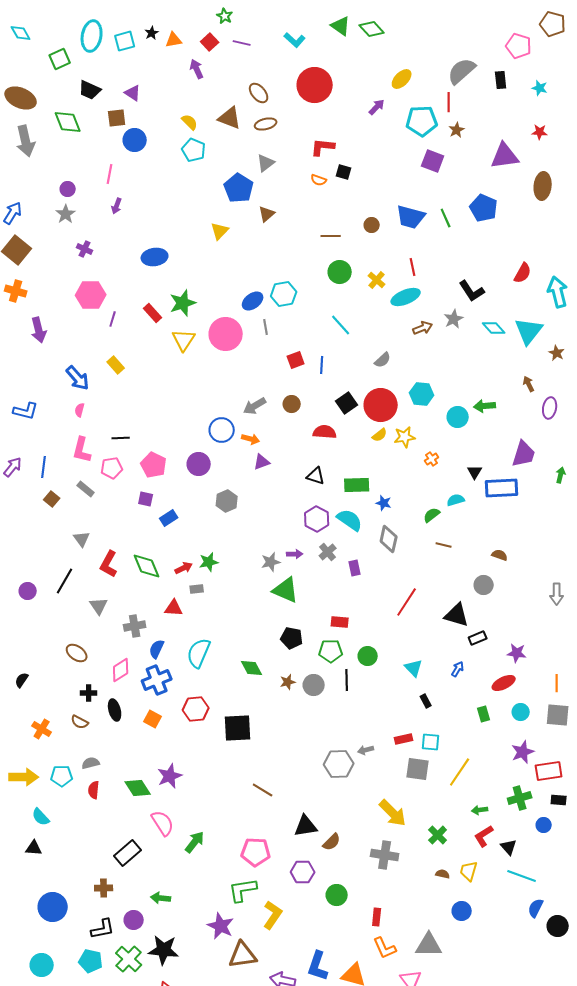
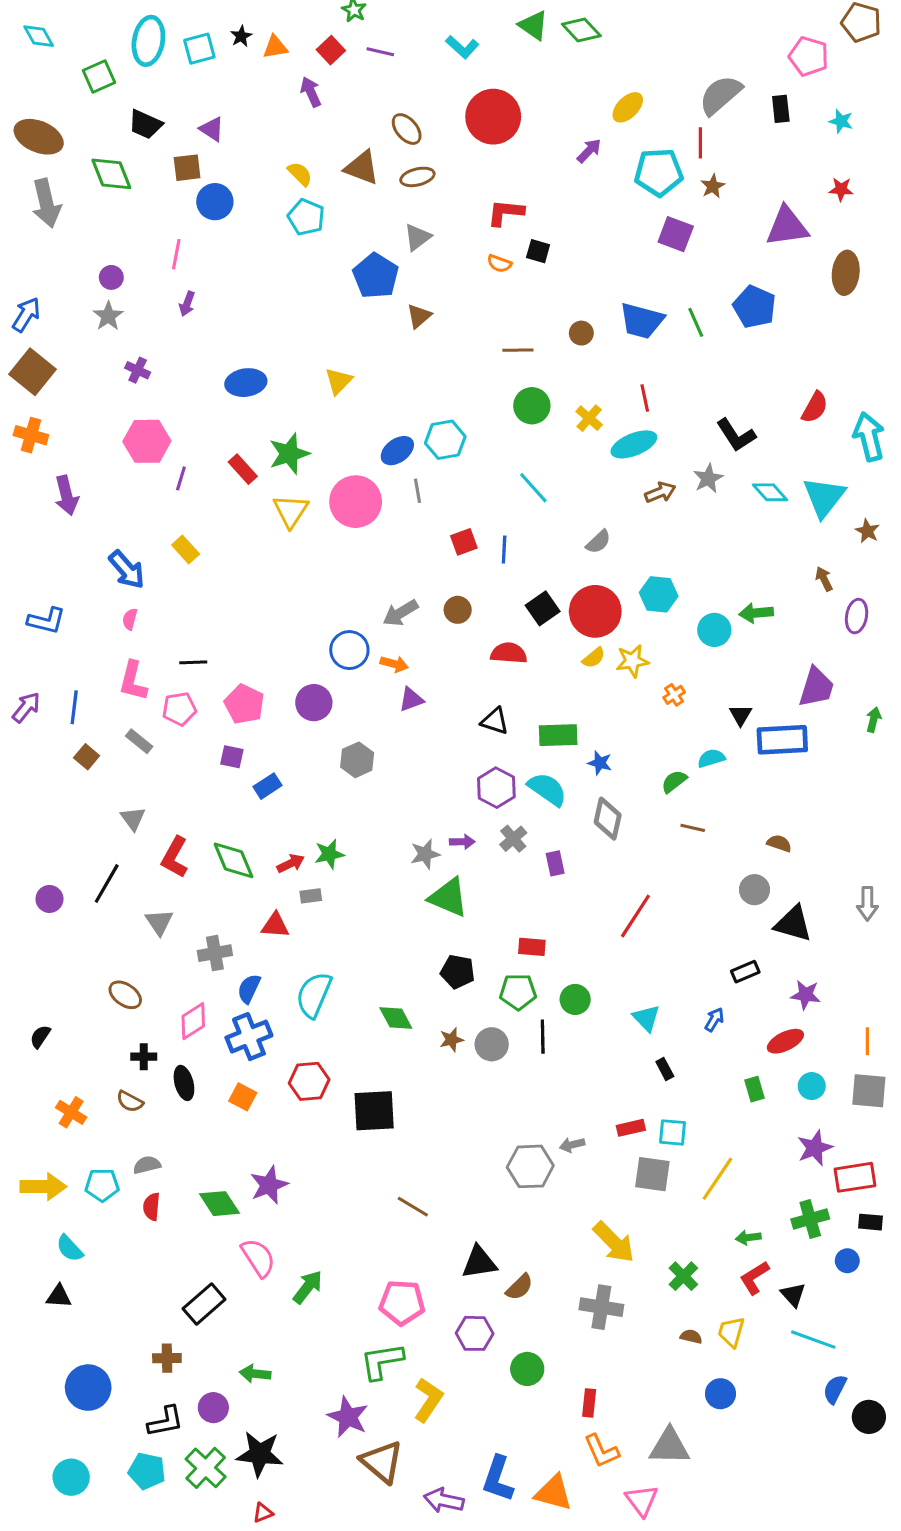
yellow triangle: (220, 231) -> (339, 381), moved
black triangle: (457, 615) -> (793, 924), moved
brown triangle: (243, 955) -> (382, 1462), turned 48

